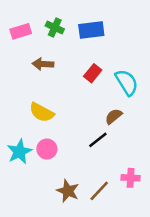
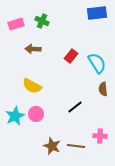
blue rectangle: (91, 30) -> (97, 13), moved
brown semicircle: (114, 116) -> (103, 89), moved, turned -56
brown line: (99, 191) -> (76, 146), turned 54

